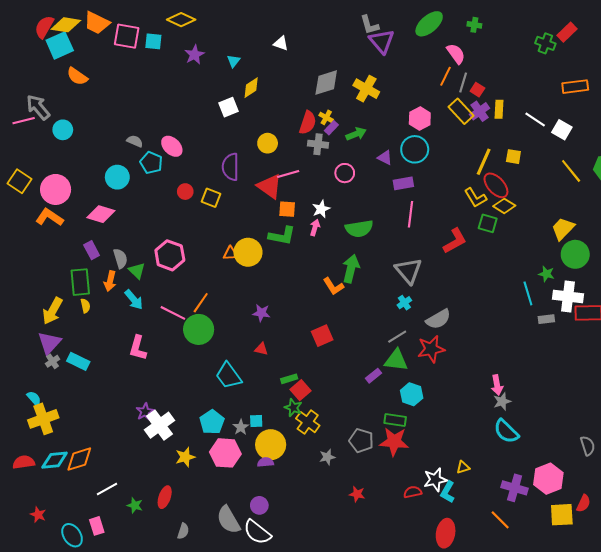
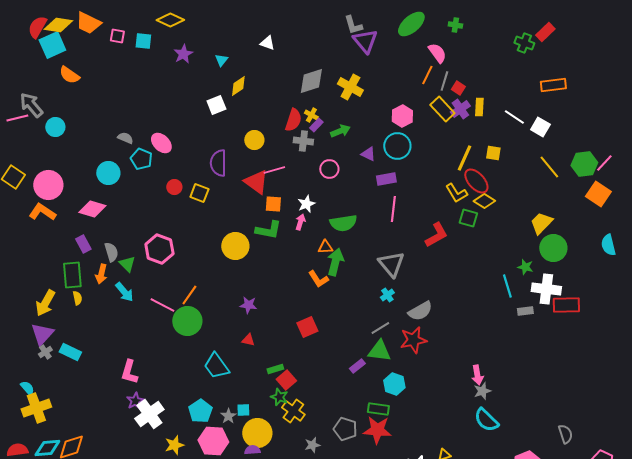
pink square: (127, 36) -> (117, 36), size x0.6
orange triangle: (230, 253) -> (325, 247), moved
pink L-shape: (138, 348) -> (129, 372), moved

